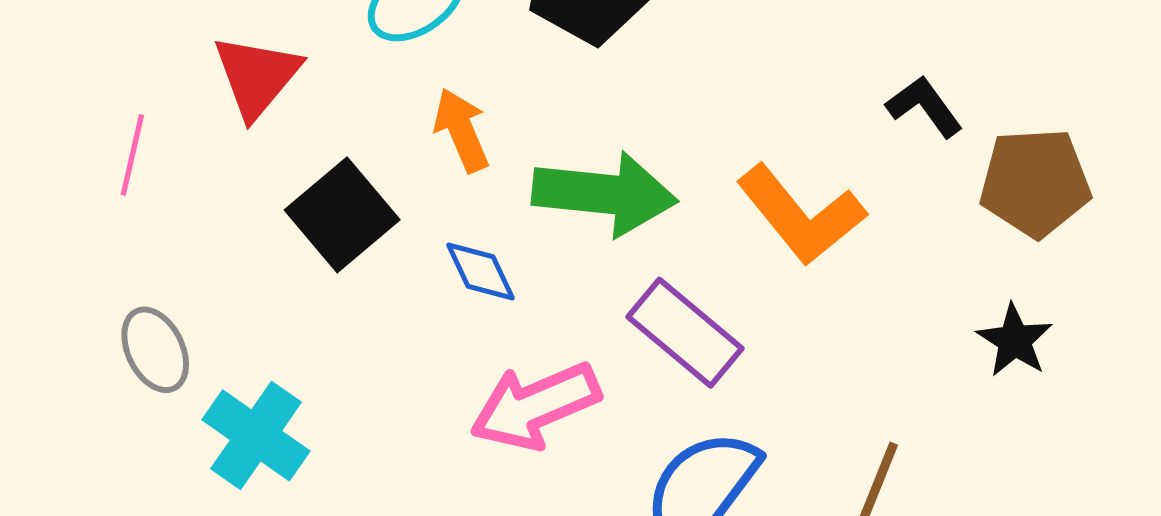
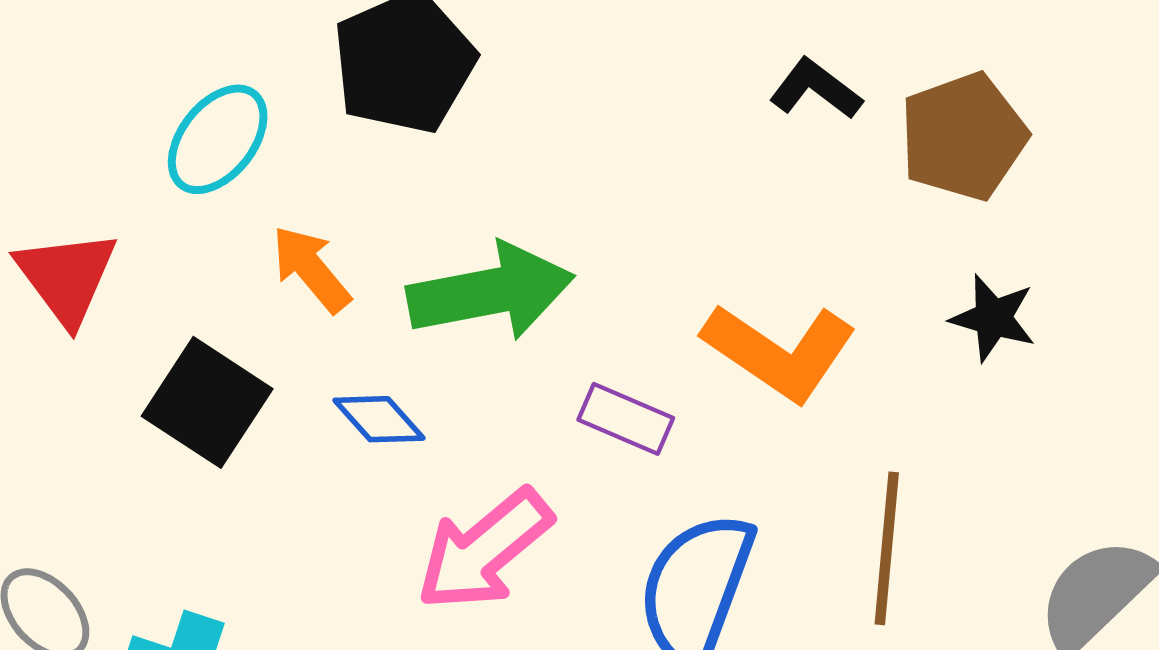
orange L-shape: (801, 215) -> (779, 352), moved
purple rectangle: (685, 333) -> (626, 419), size x0.7

